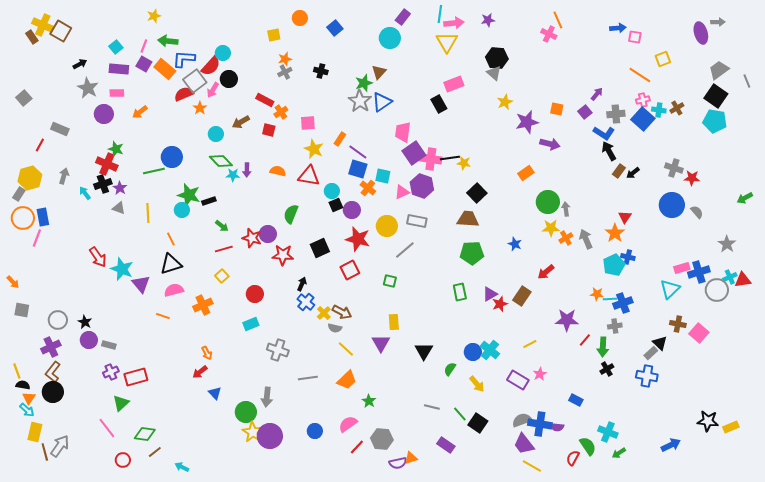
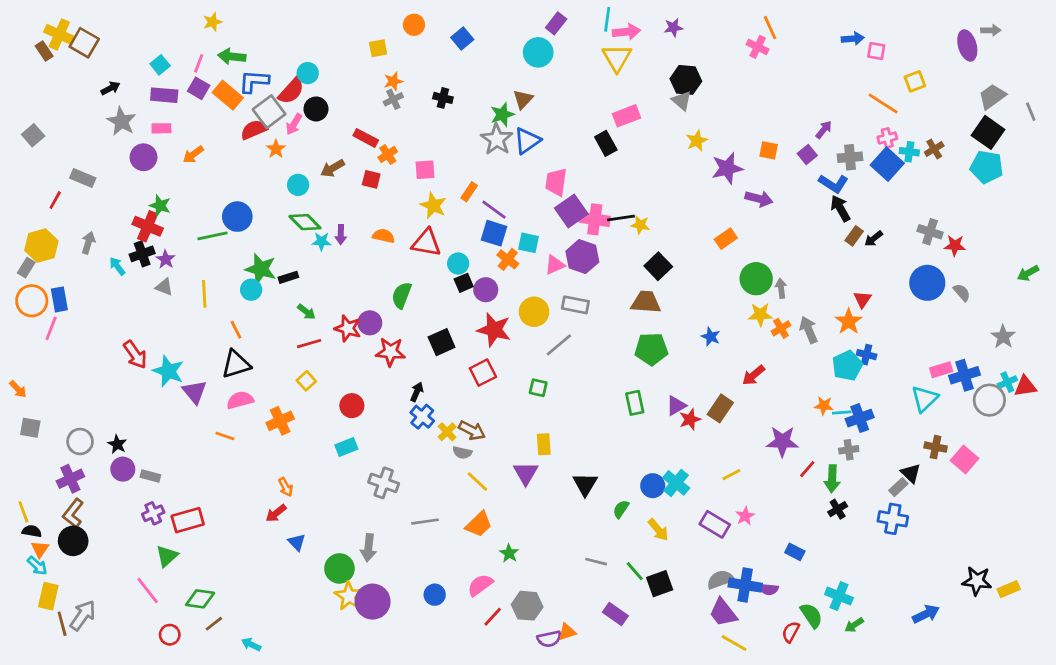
black square: (478, 423) -> (660, 584), turned 36

